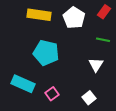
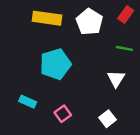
cyan pentagon: (46, 53) -> (55, 64), turned -30
cyan rectangle: (23, 84) -> (28, 102), size x0.6

